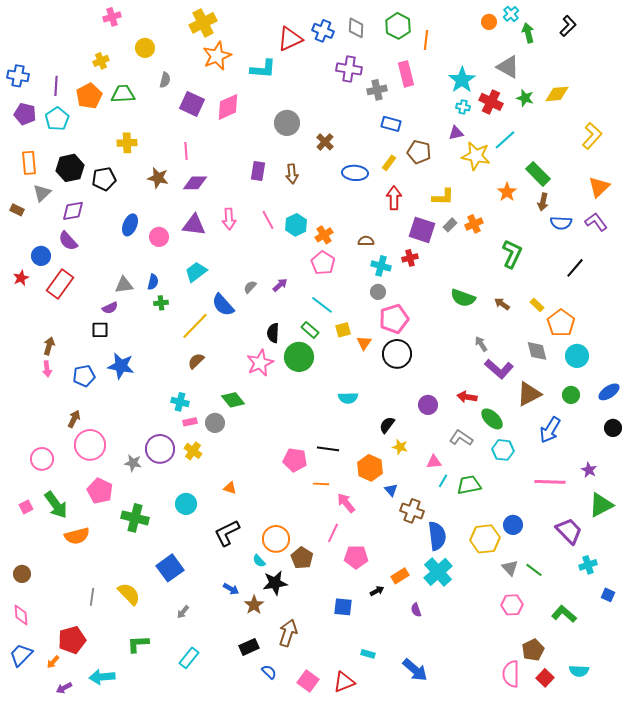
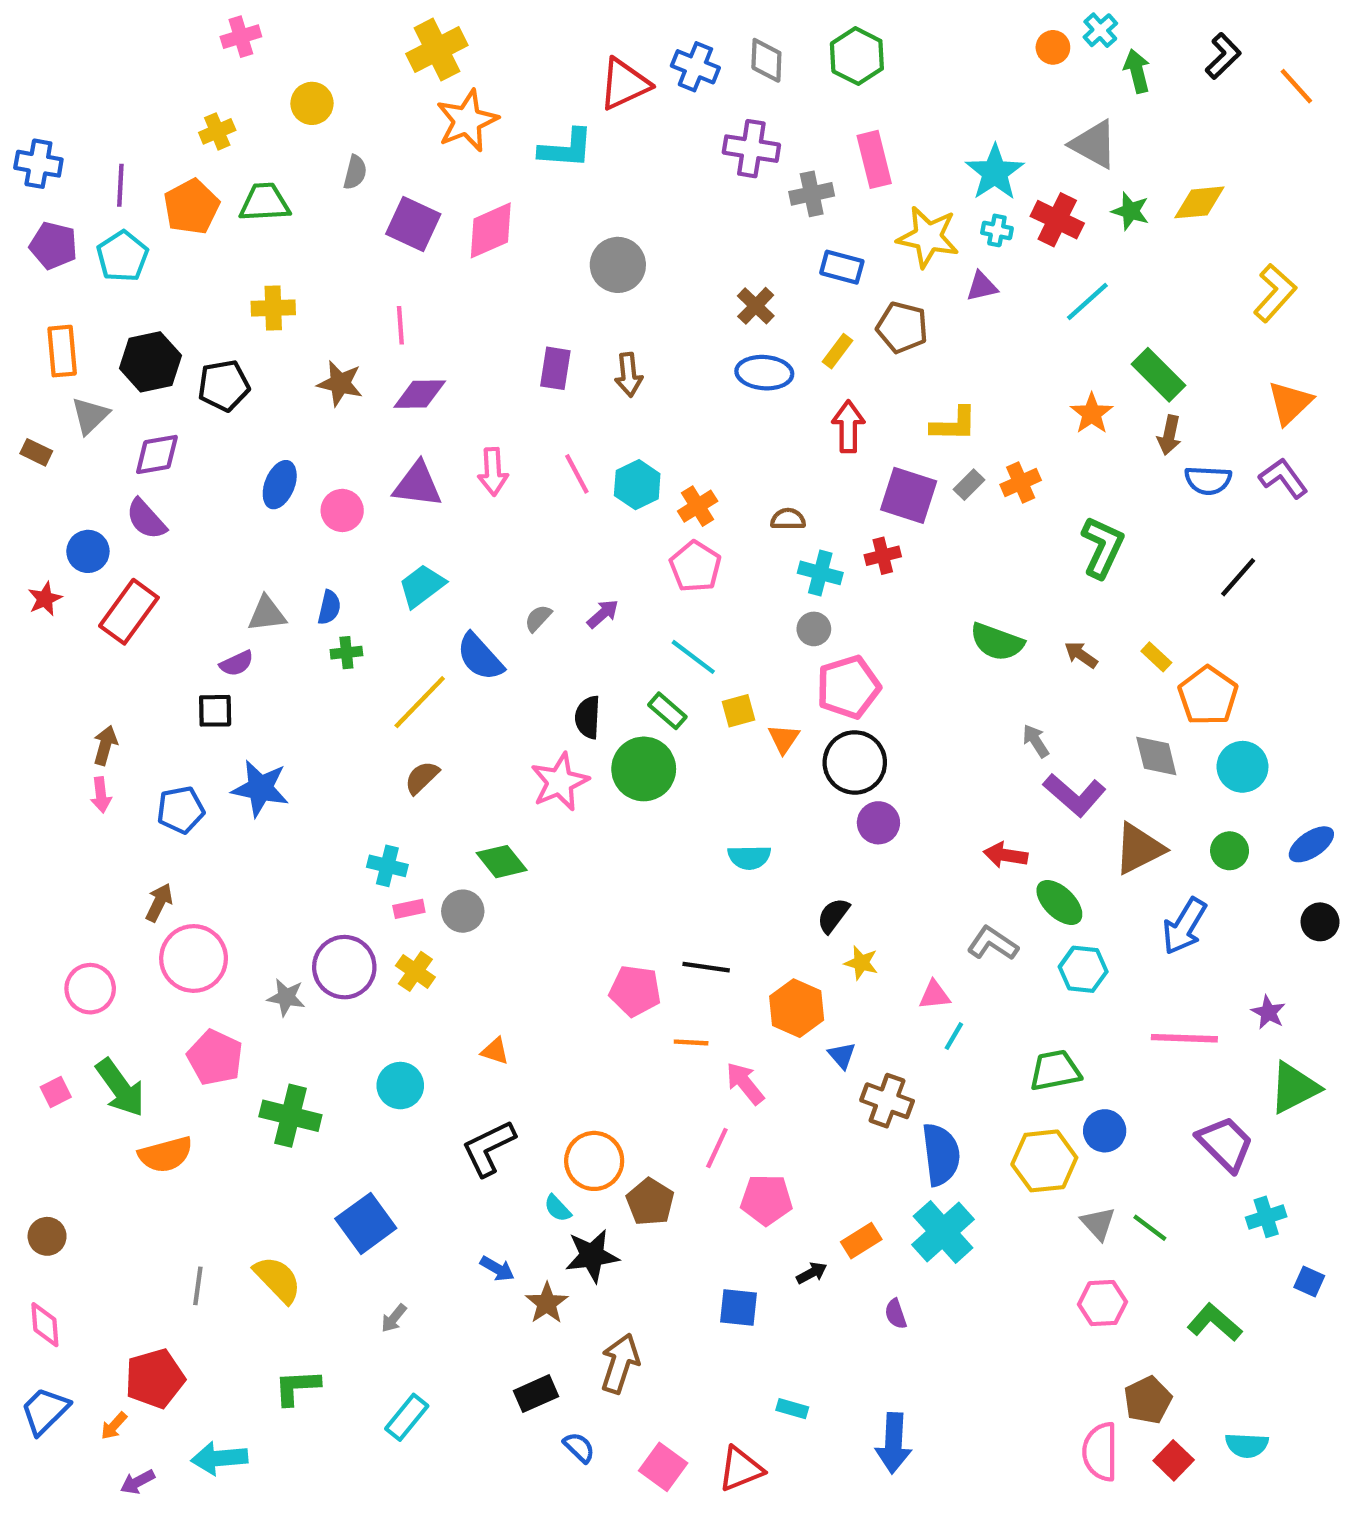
orange line: (426, 40) -> (1296, 86), moved, turned -48
brown cross: (325, 142) -> (756, 306), moved
yellow star: (476, 156) -> (928, 237), moved
purple circle: (428, 405) -> (878, 823), moved
green trapezoid: (469, 485) -> (1055, 1070), moved
blue arrow: (415, 670) -> (894, 1443), turned 52

